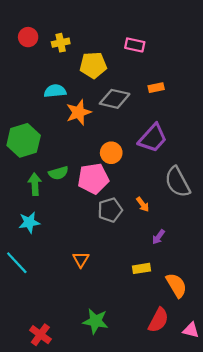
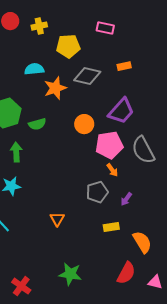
green semicircle: (58, 173) -> (37, 124), moved
pink pentagon: (93, 179) -> (109, 145), moved
gray pentagon: (110, 210) -> (97, 192), moved

